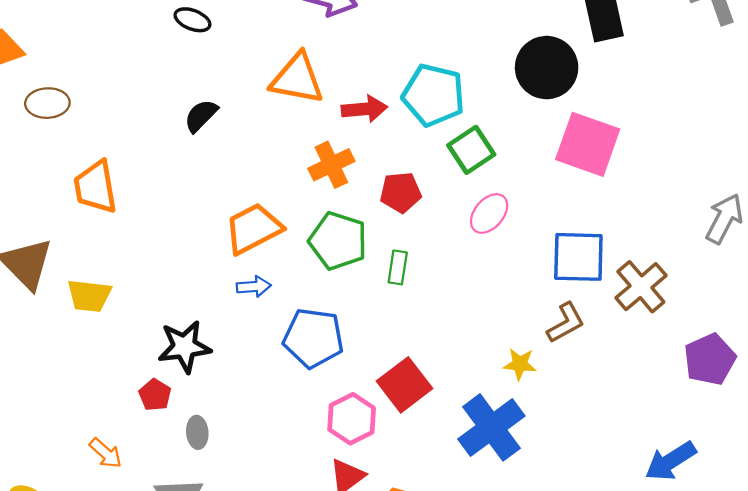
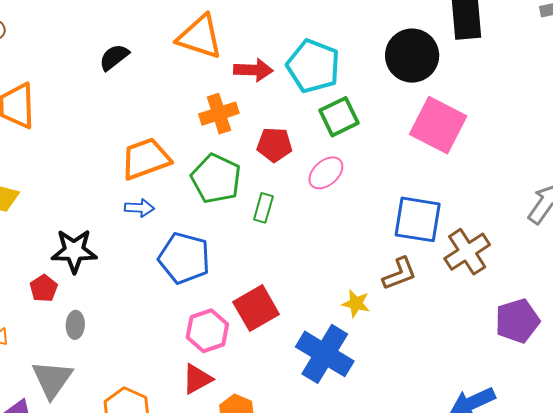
pink ellipse: (489, 213) -> (326, 173), moved
blue cross: (491, 427) -> (325, 354), turned -30

